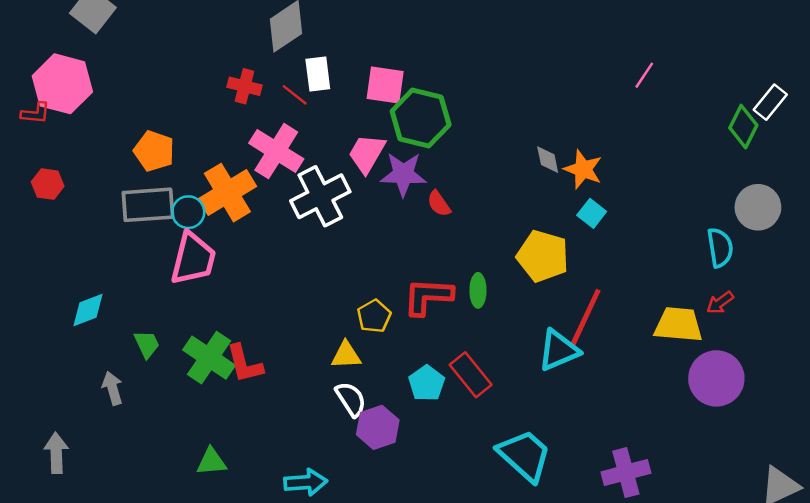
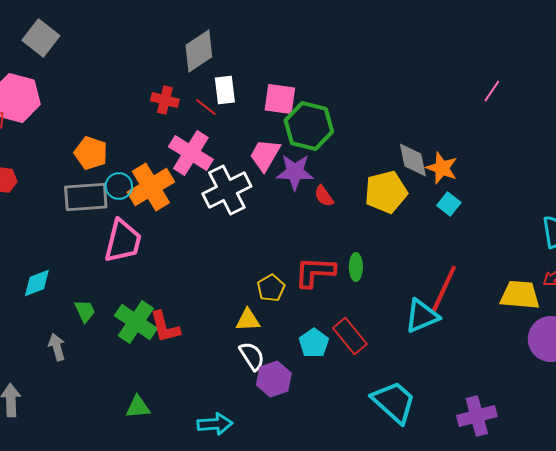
gray diamond: (548, 160) -> (413, 160), size x1.5
cyan circle: (188, 212) -> (119, 186), moved
yellow pentagon: (543, 256) -> (386, 192), moved, turned -30

